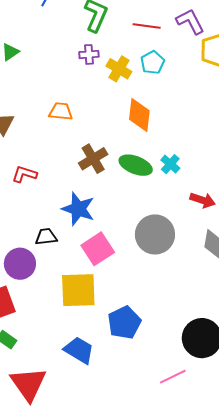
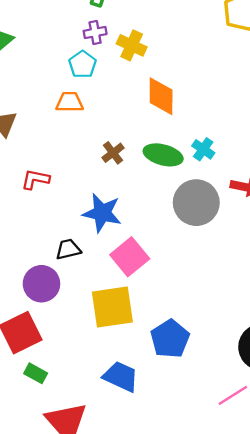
cyan pentagon: (153, 63) -> (82, 64), moved
brown cross: (93, 159) -> (113, 153), size x0.7
gray circle: (155, 234) -> (196, 203), moved

